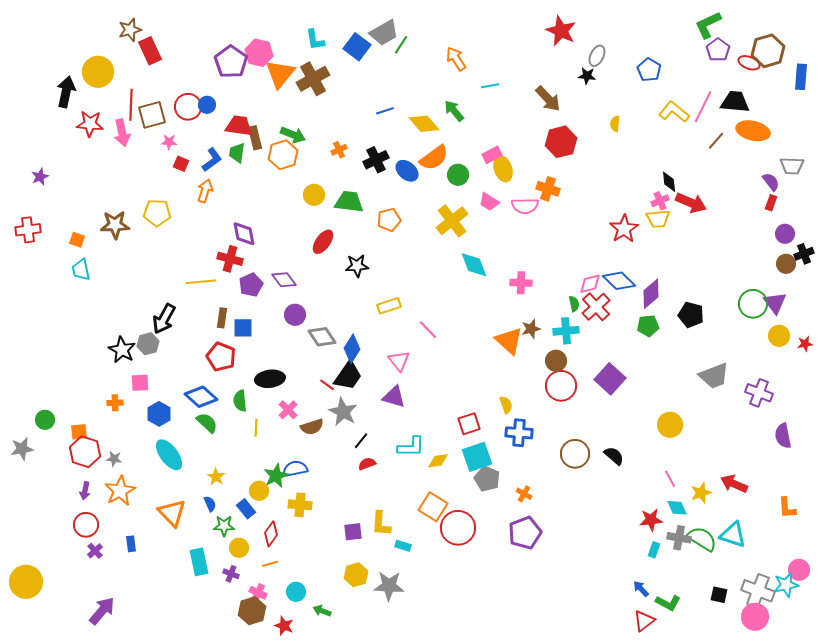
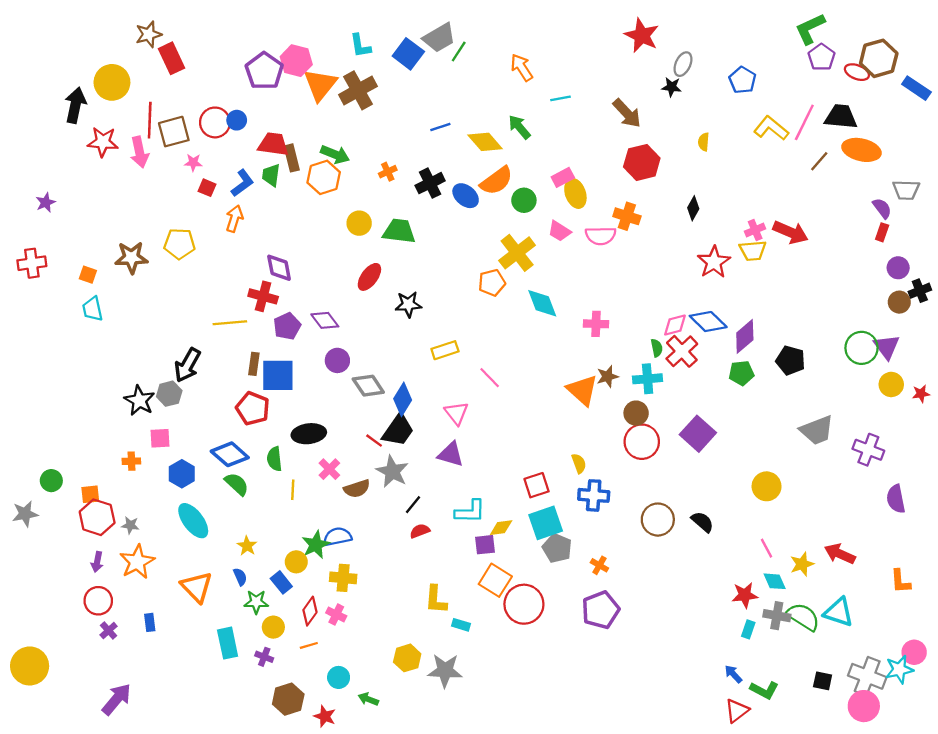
blue rectangle: (801, 77) -> (916, 88), turned -60
black diamond: (669, 182) -> (693, 208), moved, turned 35
orange pentagon: (389, 220) -> (492, 283), moved
blue square: (243, 328) -> (278, 375), size x1.5
purple square: (353, 532) -> (485, 545), moved
pink cross: (258, 593) -> (336, 614), moved

